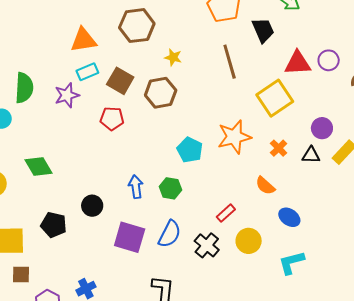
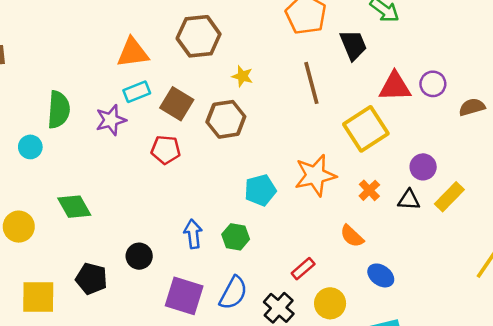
cyan pentagon: (190, 150) -> (260, 190), turned 30

